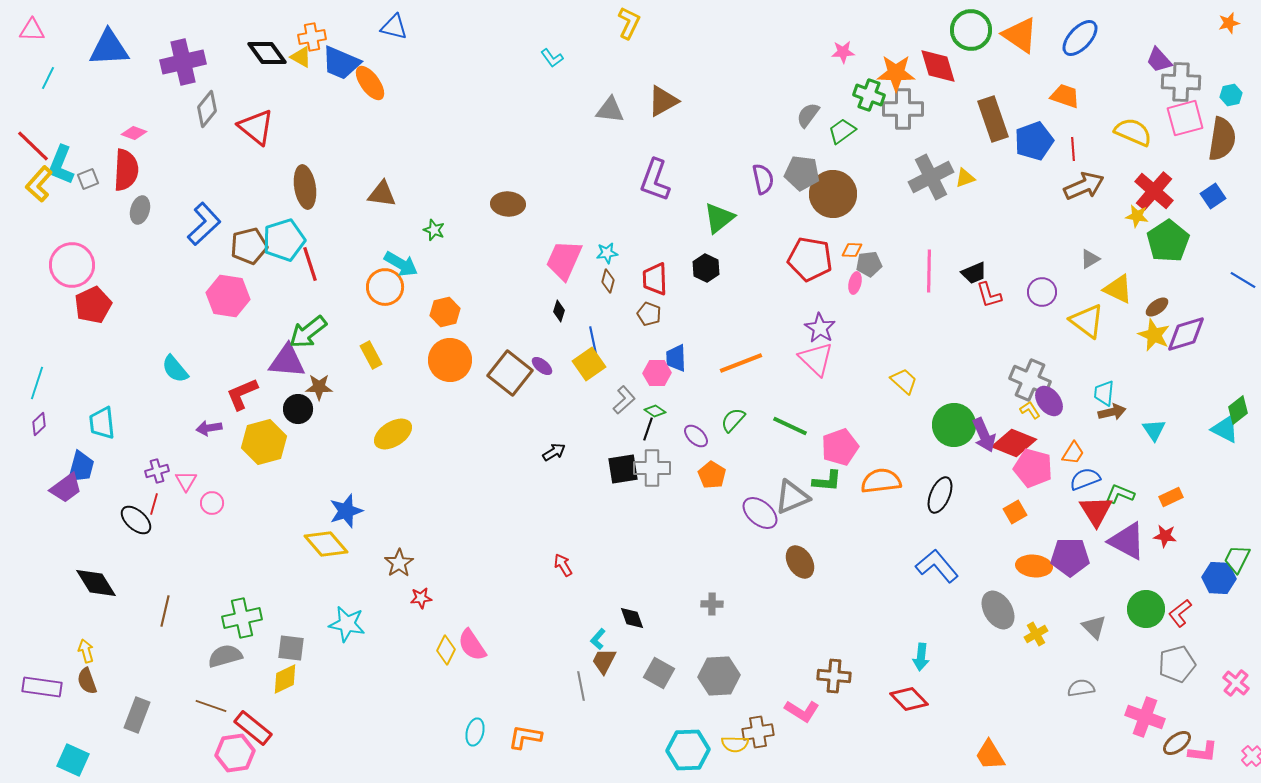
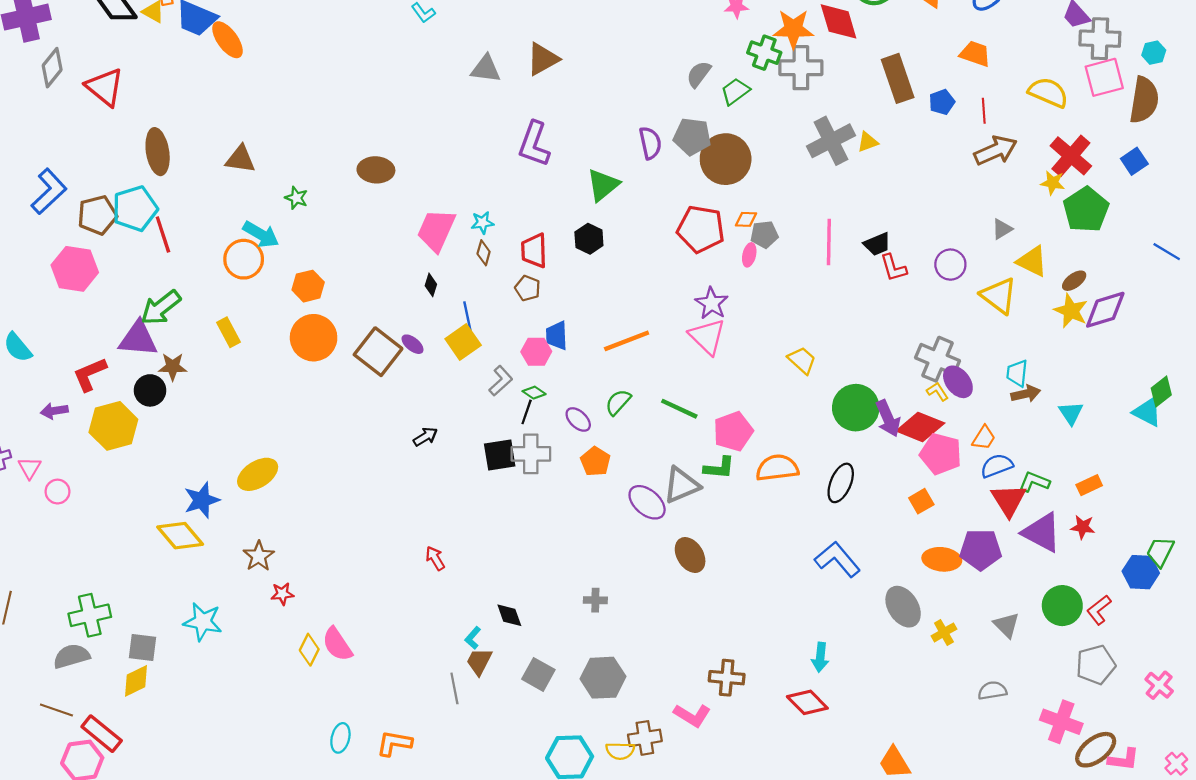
blue pentagon: (1034, 141) -> (942, 102), size x0.6
yellow ellipse: (393, 434) -> (258, 474), moved
brown ellipse: (1177, 743) -> (1096, 750), size x1.4

